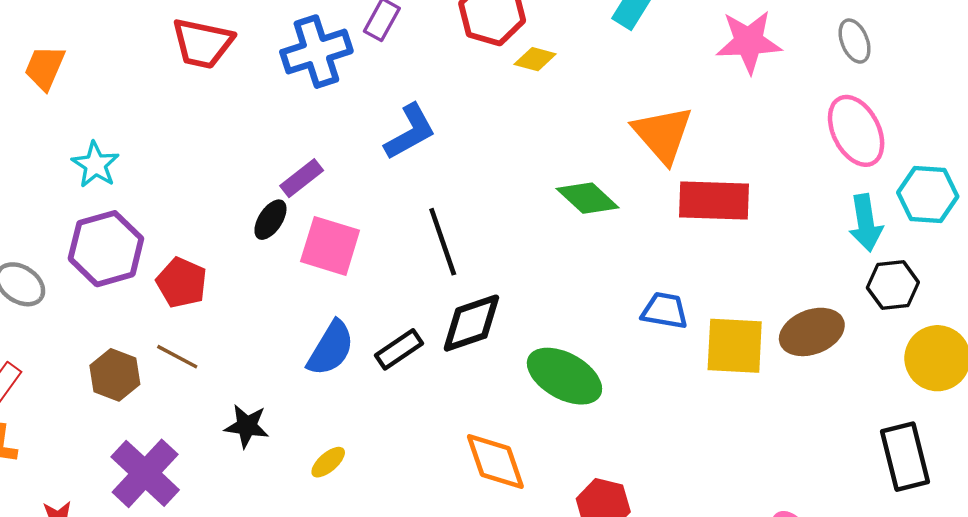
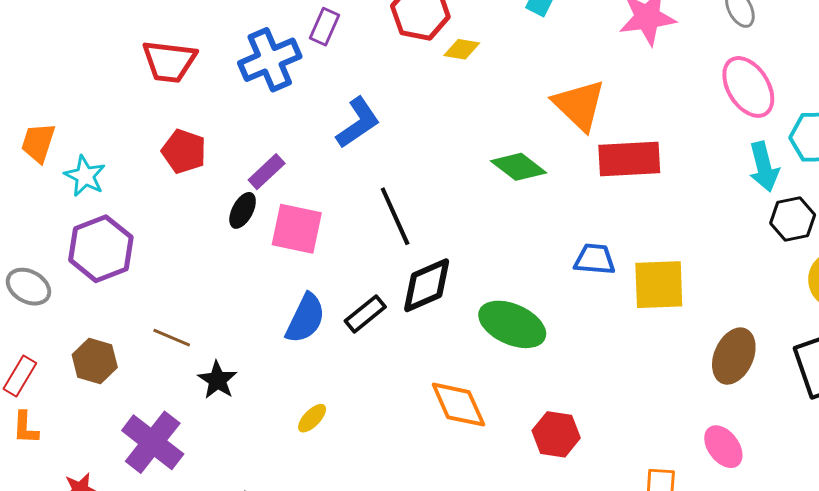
orange trapezoid: (45, 68) -> (38, 143), moved
red pentagon: (182, 283) -> (184, 151), moved
brown ellipse: (812, 332) -> (734, 356), moved, turned -40
brown hexagon: (115, 375) -> (95, 361), moved
black star: (247, 426) -> (217, 380), moved, turned 30

